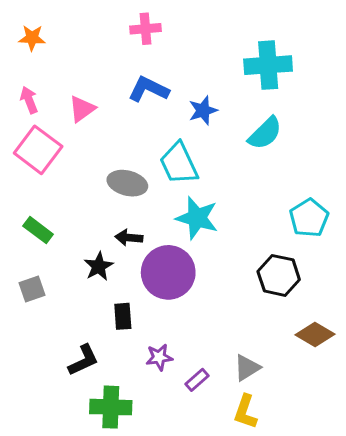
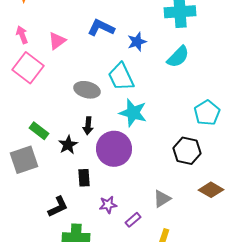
green rectangle: (38, 230) -> (39, 131), moved
black arrow: (129, 238) -> (88, 126), turned -90
gray square: (32, 289) -> (24, 160), size x1.6
gray triangle: (247, 368) -> (162, 199), moved

